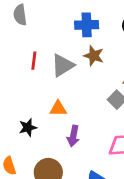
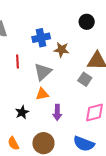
blue cross: (87, 25) -> (41, 38), moved
gray triangle: (63, 65) -> (43, 72), moved

